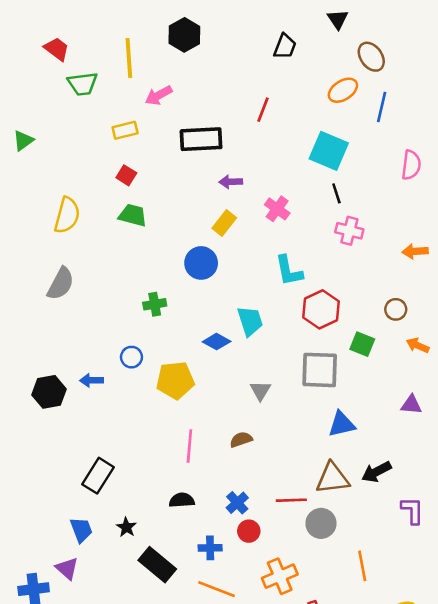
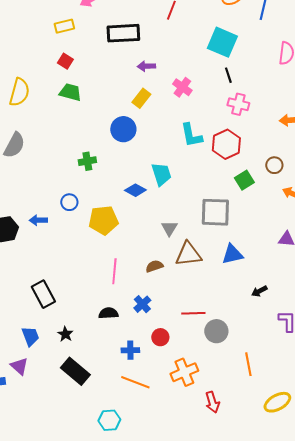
red hexagon: (321, 309) -> (226, 144), moved
green square: (362, 344) -> (244, 180), moved, turned 36
black arrow: (376, 472) -> (259, 291), size x0.7
black rectangle: (98, 476) -> (43, 294), turned -60
brown triangle: (333, 478) -> (188, 254), moved
blue cross: (237, 503) -> (142, 304), moved
black rectangle: (157, 565) -> (75, 371), moved

